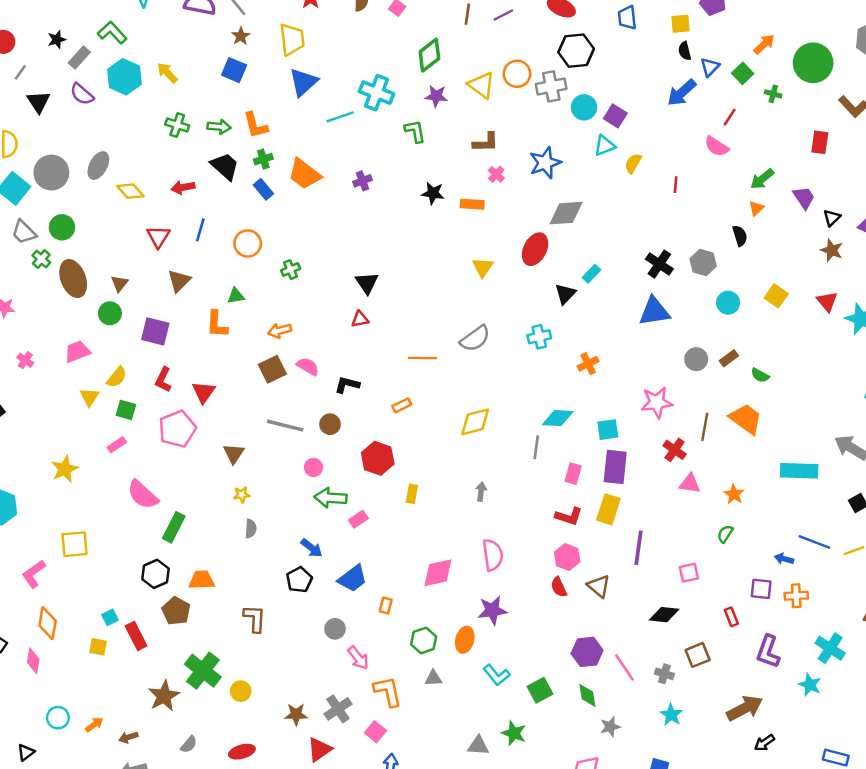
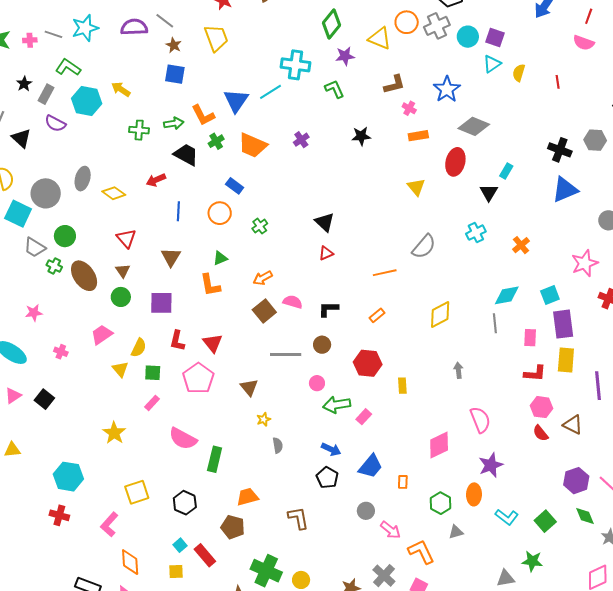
blue triangle: (303, 82) -> (236, 101), moved
blue rectangle: (263, 189) -> (235, 186), moved
orange rectangle: (472, 204) -> (418, 136), moved
gray diamond: (566, 213) -> (474, 126), turned 40
red triangle: (158, 237) -> (126, 238), moved
black hexagon: (155, 574) -> (185, 503), moved

